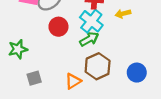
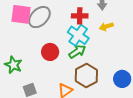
red circle: (58, 27) -> (50, 52), moved
green star: (18, 49) -> (13, 65), turned -30

